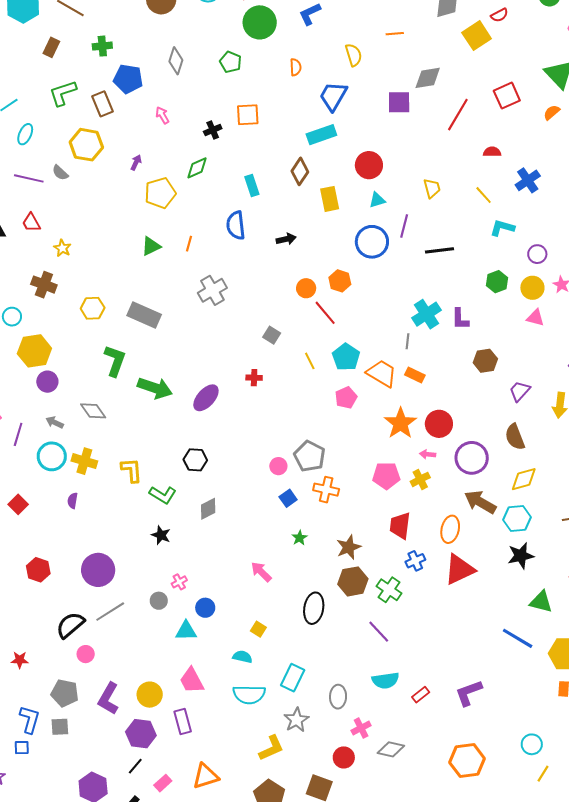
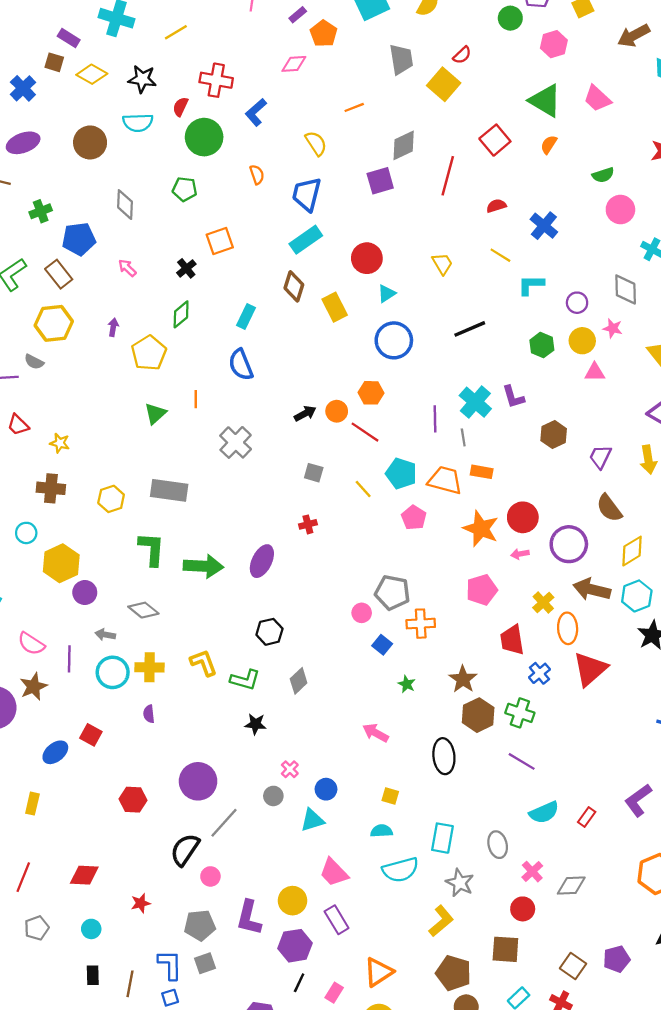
cyan rectangle: (252, 185) -> (246, 316), turned 60
purple line: (404, 226) -> (435, 419), moved
black arrow: (286, 239) -> (305, 413), moved
yellow cross: (420, 479) -> (543, 603), moved

